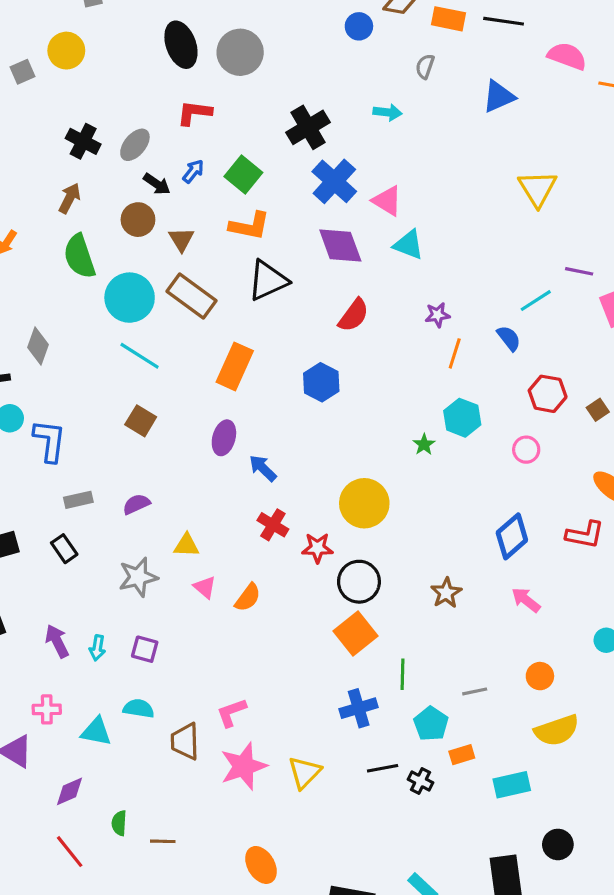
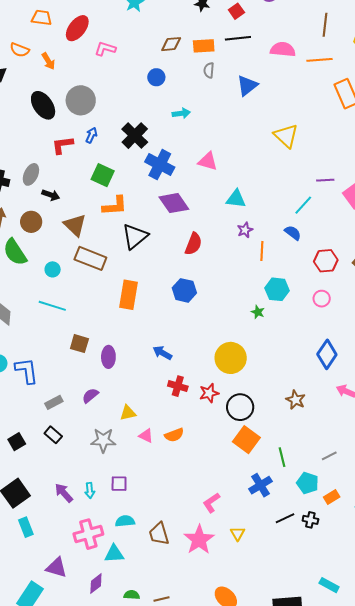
blue circle: (359, 26) -> (156, 77), moved
gray semicircle: (425, 66) -> (209, 70), moved
blue arrow: (193, 171) -> (91, 135), moved
pink triangle: (387, 201) -> (208, 161), moved
brown circle: (138, 220) -> (31, 222), moved
brown triangle: (181, 239) -> (75, 225), size x1.4
cyan triangle: (408, 245) -> (236, 199), moved
cyan circle: (130, 298) -> (53, 269), size x0.5
cyan line: (140, 356) -> (52, 306), moved
purple ellipse: (224, 438) -> (108, 357), moved
gray star: (138, 577) -> (103, 440), turned 30
orange semicircle: (248, 597) -> (174, 435), turned 48
pink cross: (47, 709) -> (88, 534), moved, size x1.6
pink L-shape: (231, 712) -> (211, 503), moved
cyan triangle: (96, 732) -> (114, 554), moved
yellow triangle: (304, 772) -> (238, 534), size x0.7
green semicircle: (119, 823) -> (132, 595), turned 105

